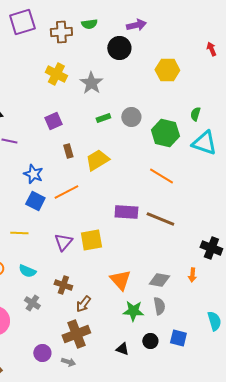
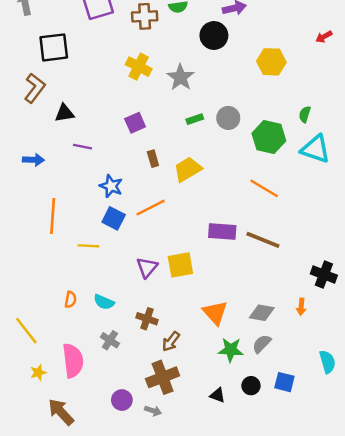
red arrow: (211, 49) -> (324, 37), turned -96
yellow line: (19, 233) -> (88, 246), moved
gray semicircle: (159, 306) -> (262, 344), turned -126

